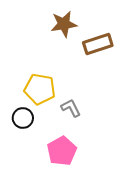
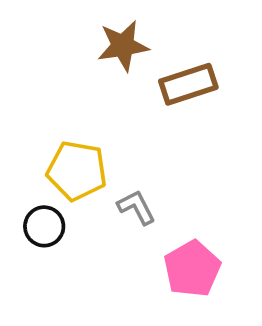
pink pentagon: (62, 151) -> (192, 269), moved

